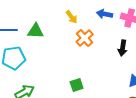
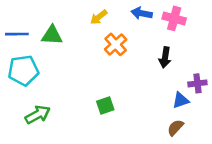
yellow arrow: (72, 17) -> (99, 17), turned 88

